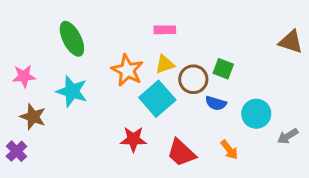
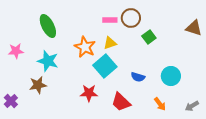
green square: (223, 69) -> (149, 37), moved, turned 32
brown circle: (193, 79) -> (131, 18), moved
blue semicircle: (216, 103) -> (138, 77), moved
brown star: (33, 117) -> (38, 85), moved, turned -30
gray arrow: (288, 136) -> (192, 106), moved
orange arrow: (229, 150) -> (160, 104), moved

